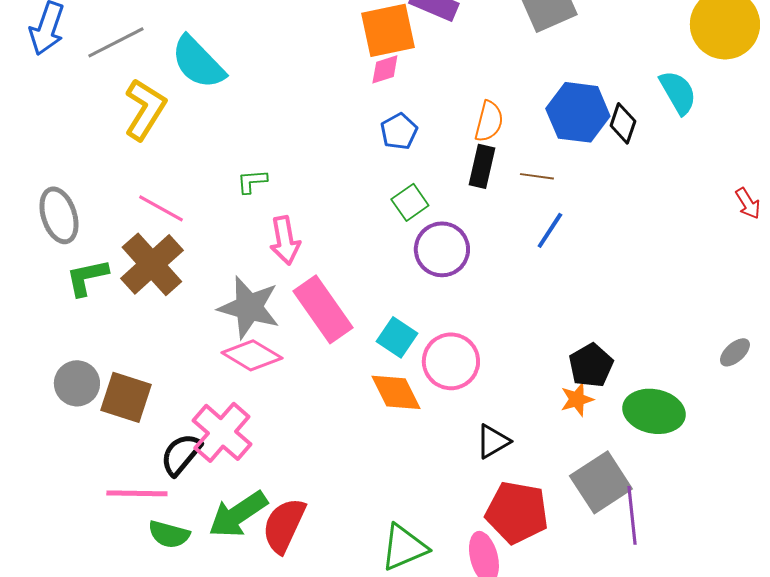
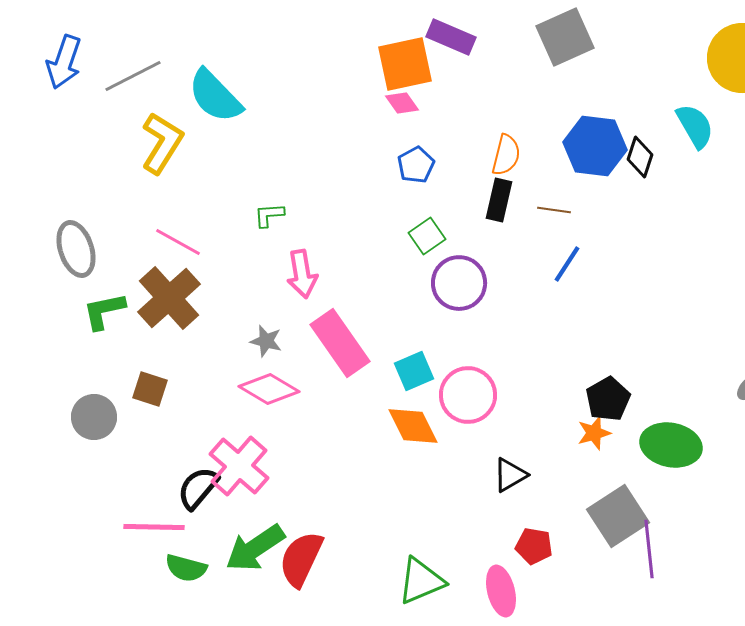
pink diamond: (385, 69) -> (402, 103), turned 72
gray star: (249, 307) -> (266, 341), size x0.5
cyan square: (397, 337) -> (414, 371), turned 33
brown square: (126, 397) -> (150, 389), moved, size x0.7
red pentagon: (517, 512) -> (534, 546), size x0.6

